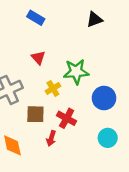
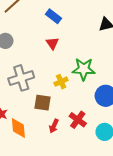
red triangle: (38, 58) -> (52, 43), moved
red cross: (67, 118) -> (78, 120), moved

